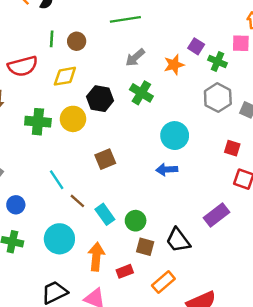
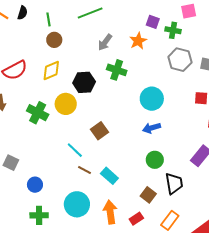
green line: (52, 39) -> (49, 19), moved
green cross: (38, 122) -> (38, 113), turned 35
cyan line: (57, 180) -> (75, 150), moved
green circle: (136, 221) -> (155, 160), moved
black trapezoid: (178, 240) -> (174, 183), turned -140
brown square: (145, 247) -> (148, 195), turned 35

